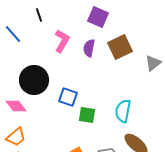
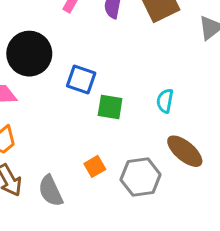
cyan semicircle: (123, 111) -> (165, 101), size x0.7

